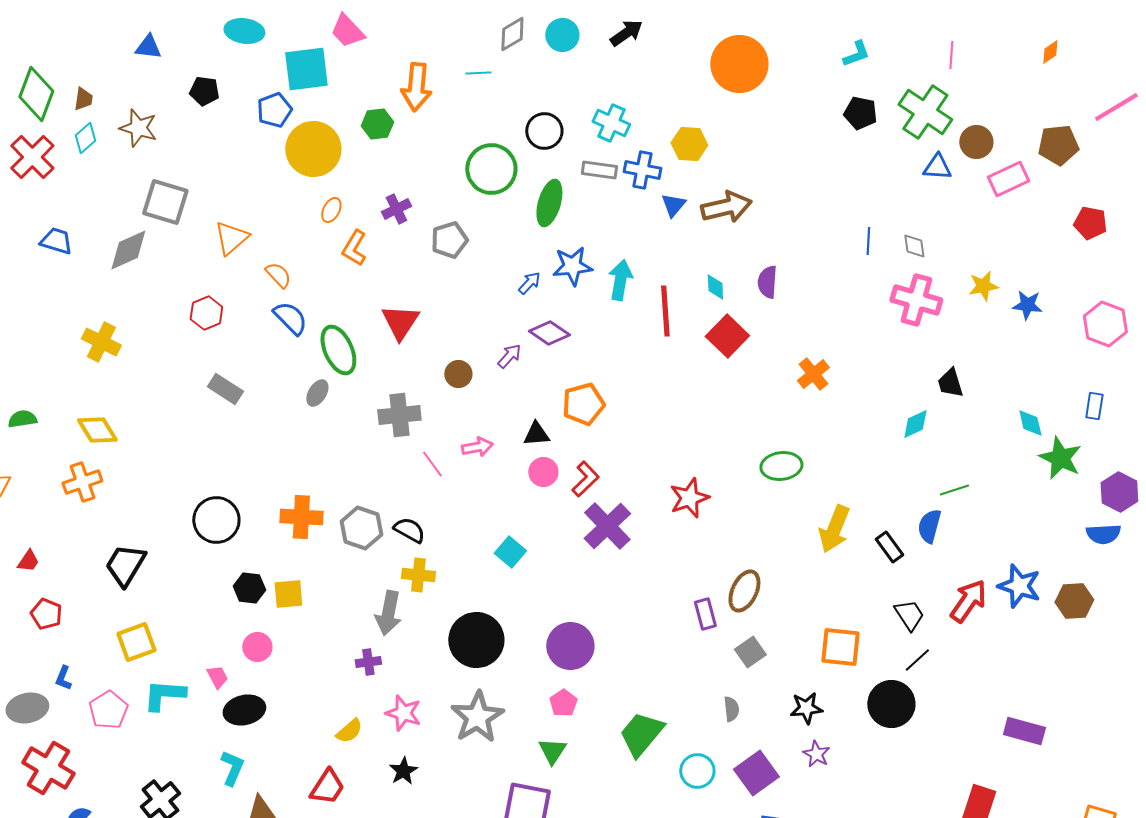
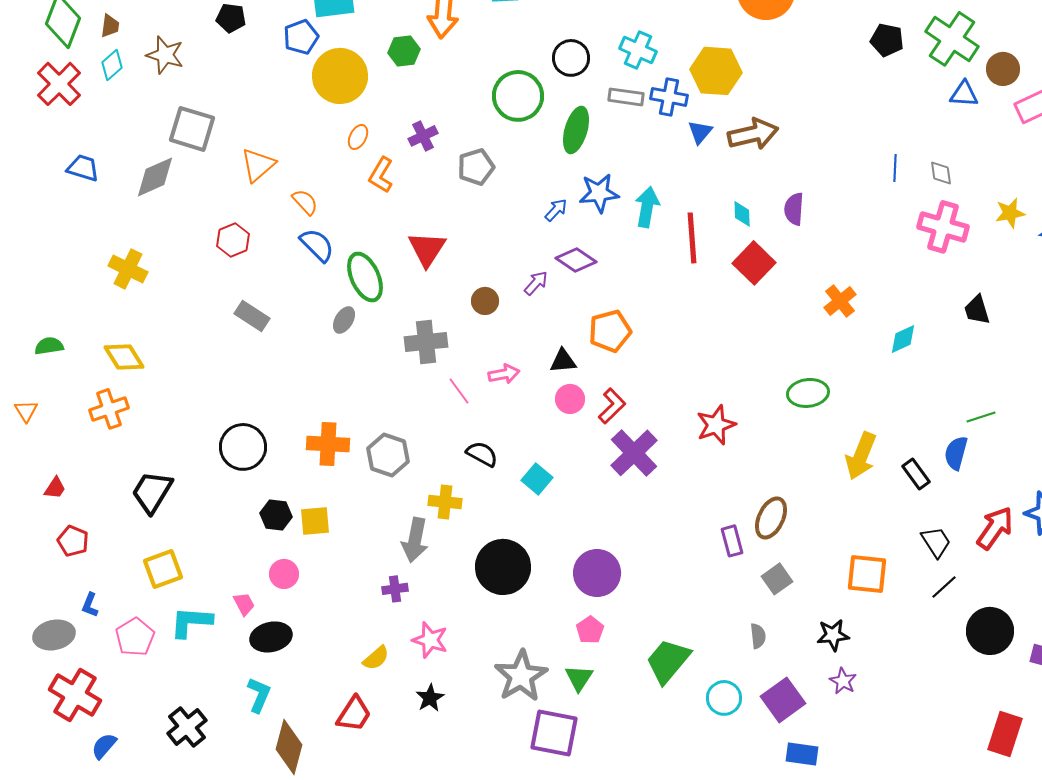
yellow hexagon: (689, 144) -> (716, 71), size x1.4
cyan diamond: (915, 424) -> (903, 339), moved
black semicircle: (409, 530) -> (482, 454), moved
black circle: (891, 704) -> (990, 631), moved
gray star: (477, 717) -> (521, 676), moved

